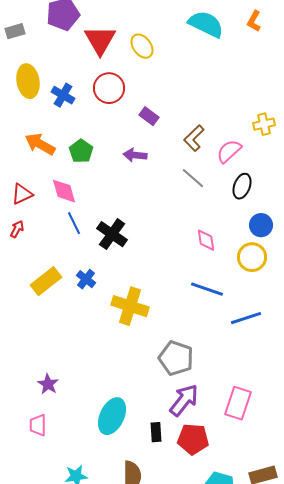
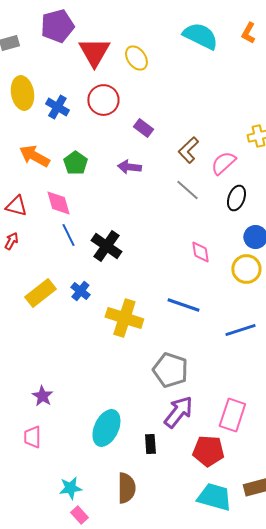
red triangle: (22, 194) -> (16, 206), turned 40
blue line: (207, 289) -> (183, 305), moved
red pentagon: (193, 439) -> (208, 451), moved

